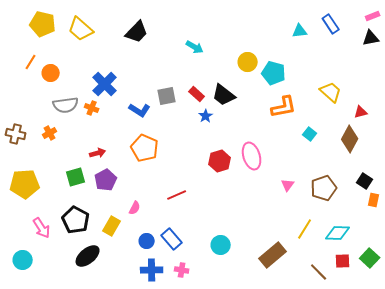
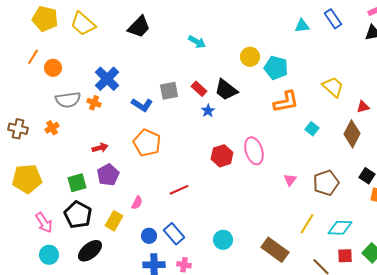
green square: (76, 177) -> (77, 183), moved
brown rectangle: (273, 255) -> (275, 250), turned 76
cyan circle: (23, 260) -> (49, 255), moved

